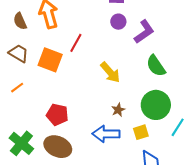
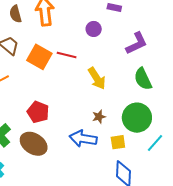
purple circle: (118, 22) -> (94, 29), moved
red line: (76, 43) -> (67, 55), moved, turned 66

